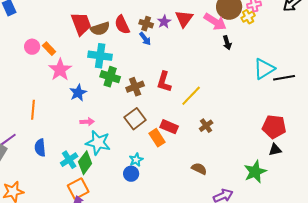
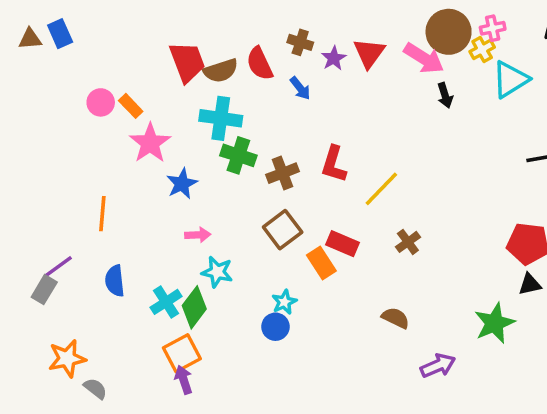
brown cross: (146, 24) -> (300, 42), moved
cyan triangle: (264, 69) -> (510, 79), moved
cyan star: (98, 143) -> (217, 272), size x0.7

